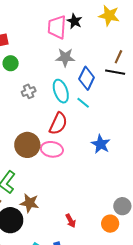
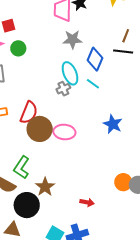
gray cross: (29, 91) -> (63, 89), moved
red semicircle: (58, 124) -> (29, 113), moved
brown star: (29, 203) -> (45, 187), turned 30
red arrow: (71, 221) -> (87, 202), turned -48
orange circle: (110, 224) -> (123, 182), moved

